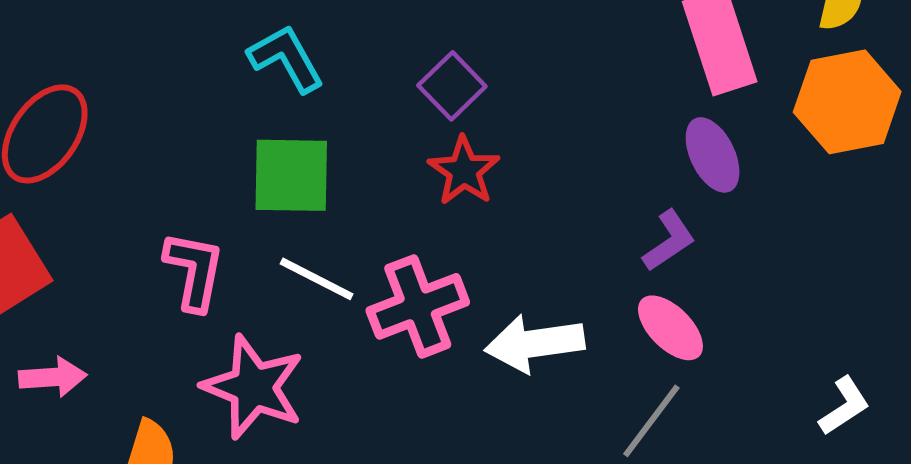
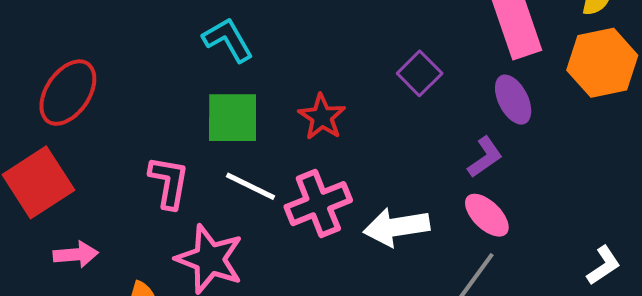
purple square: (452, 86) -> (420, 73), moved
red star: (464, 171) -> (322, 117), moved

